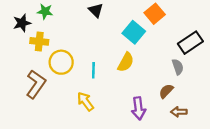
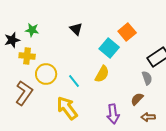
cyan line: (93, 70) -> (74, 81), turned -40
yellow arrow: (85, 101) -> (67, 108), size x1.4

